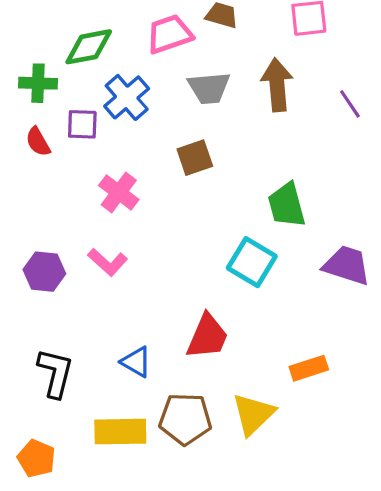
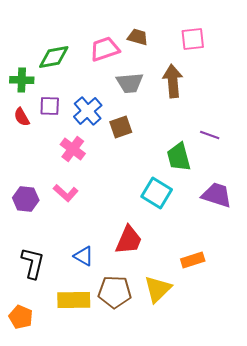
blue cross: (127, 97) -> (88, 111), moved
purple line: (350, 104) -> (210, 135), moved, turned -36

